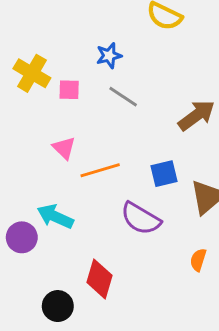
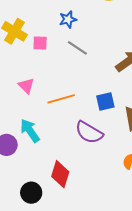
pink triangle: (64, 148) -> (26, 86), moved
cyan arrow: (55, 217) -> (30, 131), turned 30

